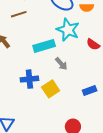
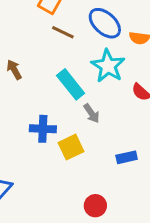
brown line: (19, 14) -> (63, 32), moved, turned 35
cyan rectangle: (44, 46) -> (71, 84), turned 60

